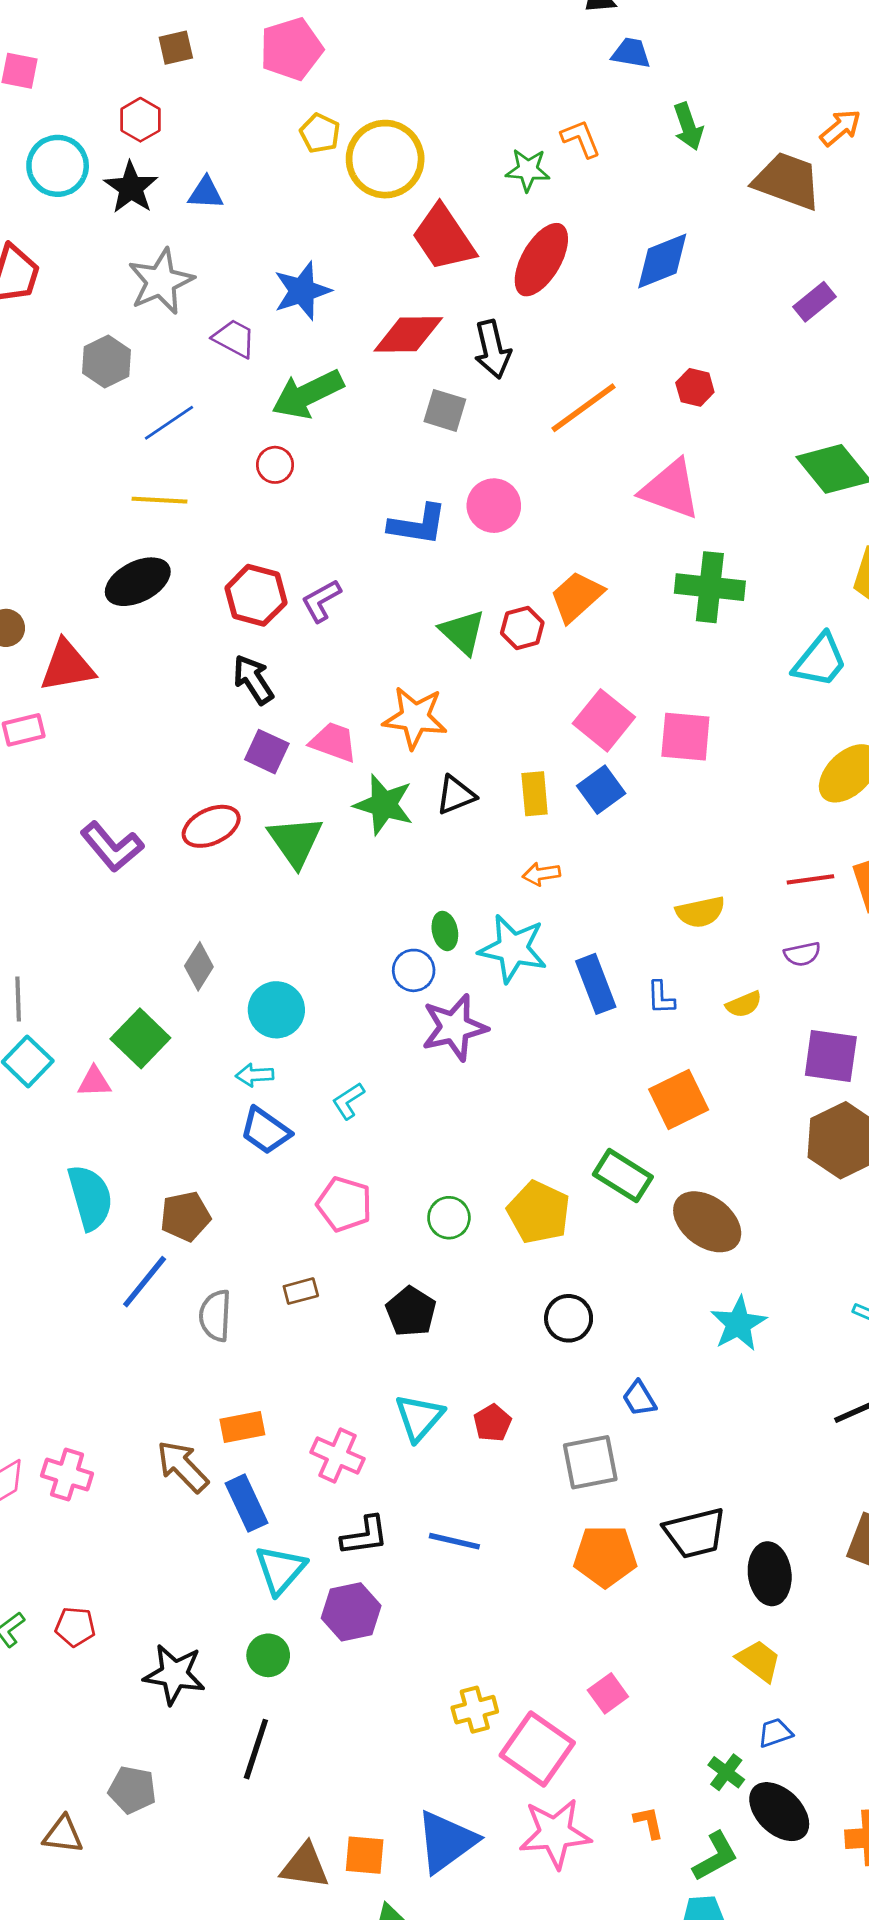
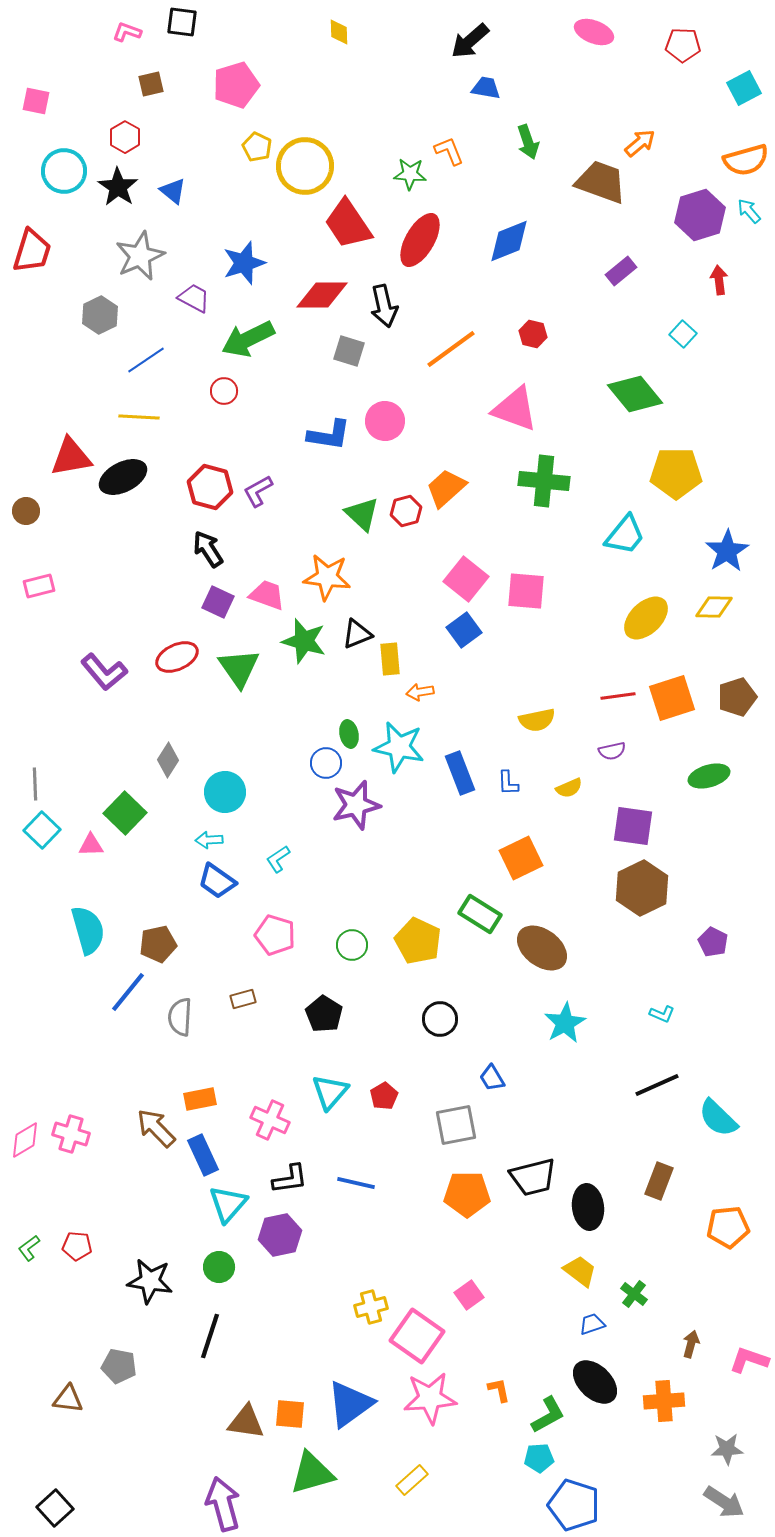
blue triangle: (206, 193) -> (173, 191), turned 36
red triangle: (67, 666) -> (71, 457), moved
yellow rectangle: (535, 794) -> (390, 659), moved
green cross: (726, 1772) -> (634, 1294), moved

